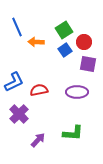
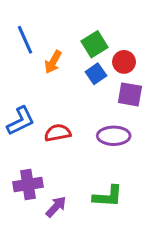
orange arrow: (36, 42) -> (53, 62), turned -63
purple cross: (19, 114) -> (28, 185), moved, turned 36

